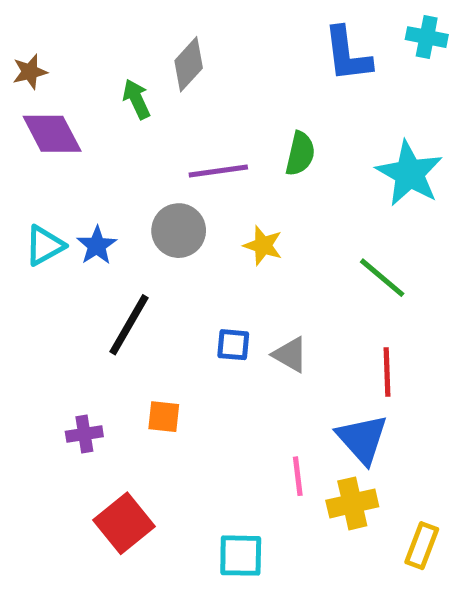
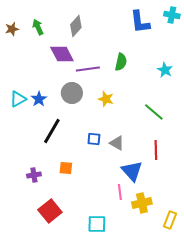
green arrow: (136, 99) -> (38, 27), moved
purple diamond: (52, 134) -> (62, 54), moved
cyan star: (409, 173) -> (165, 70), size x0.6
blue triangle: (362, 439) -> (132, 171), moved

